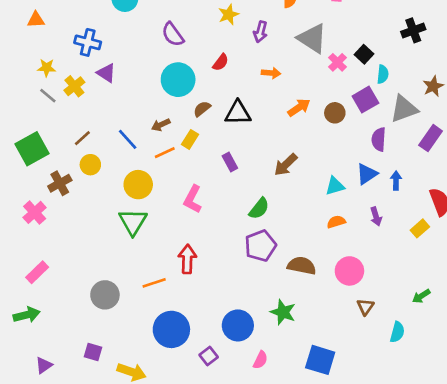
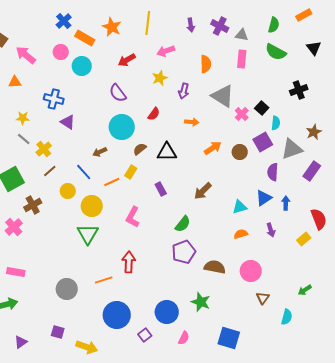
yellow cross: (74, 86) -> (44, 149), moved
brown arrow: (161, 125) -> (100, 152), moved
yellow circle: (90, 165) -> (68, 191), moved
pink rectangle: (37, 272) -> (16, 272), turned 54

